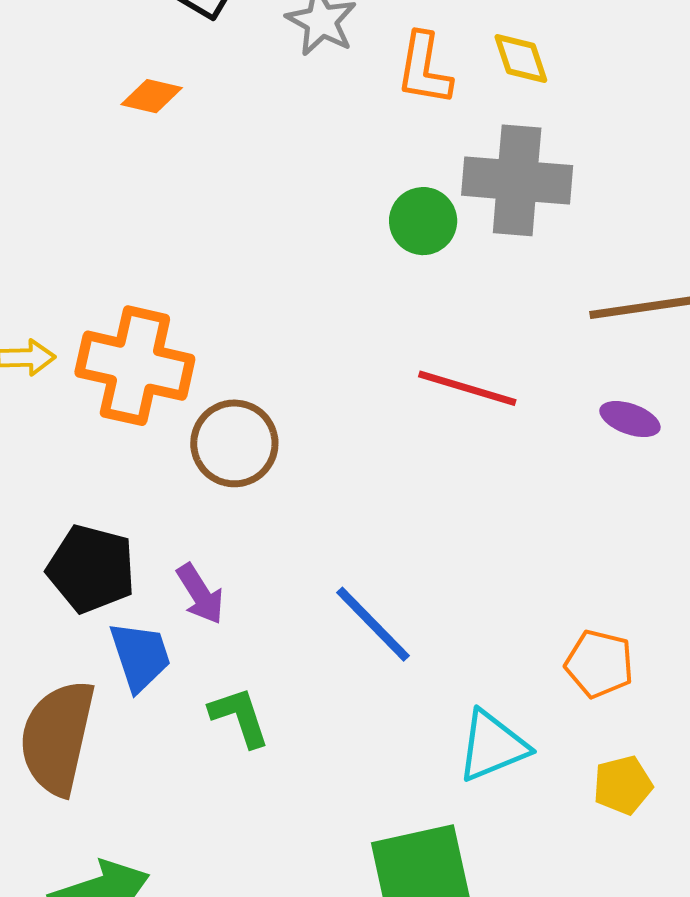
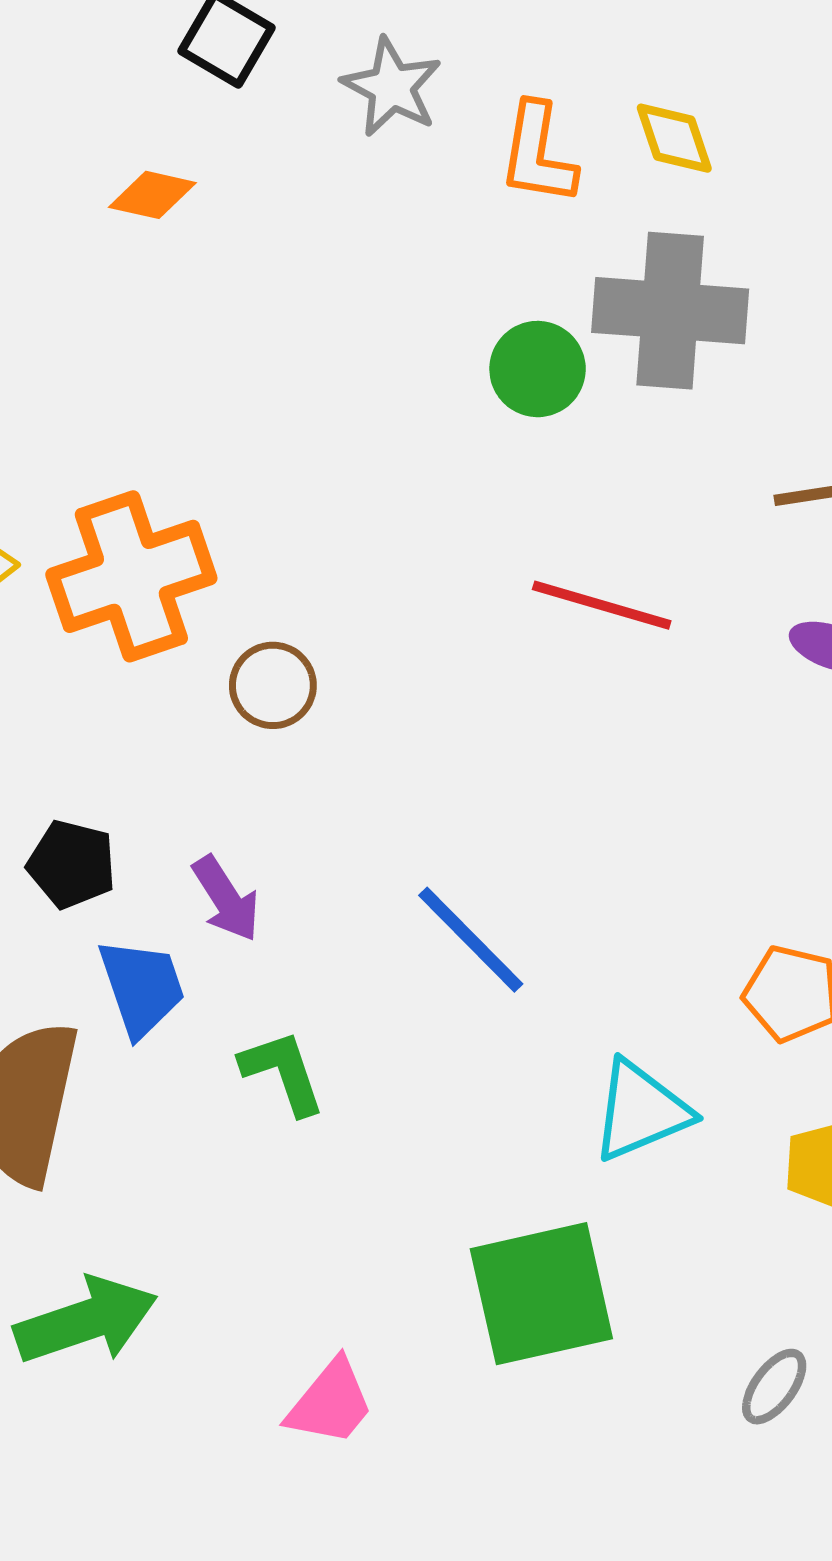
orange cross: (135, 366) -> (131, 576), turned -31
brown circle: (234, 443) -> (273, 685), size x0.7
black pentagon: (91, 569) -> (72, 864), size x0.7

